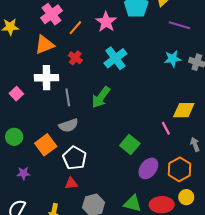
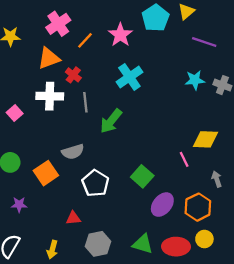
red cross: (75, 58) -> (73, 75), moved
gray line: (68, 97) -> (85, 102), moved
white pentagon: (75, 158) -> (95, 183), moved

